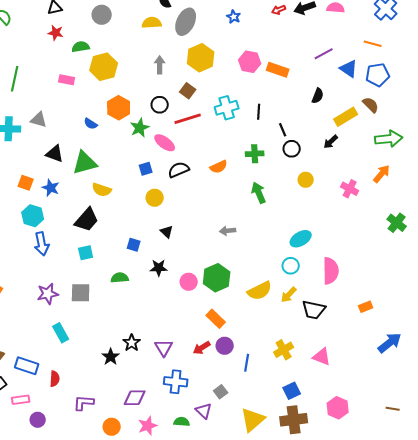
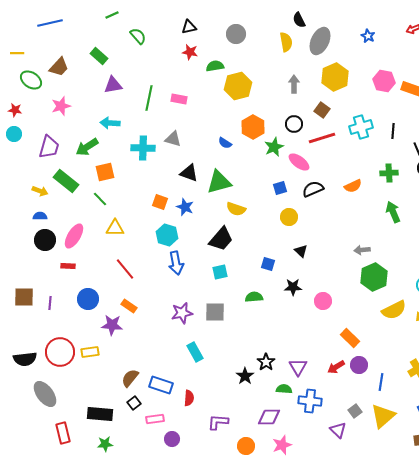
yellow semicircle: (152, 23) -> (286, 42), turned 84
pink rectangle: (67, 80) -> (179, 99), moved
green hexagon: (217, 278) -> (374, 277), moved
yellow triangle: (253, 420) -> (383, 416), moved
green semicircle: (182, 422) -> (284, 389), moved

